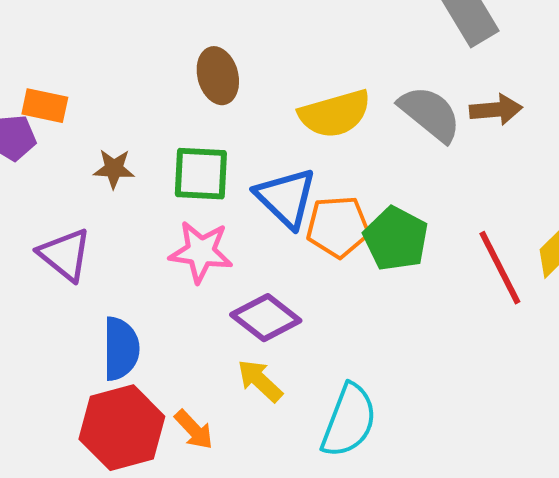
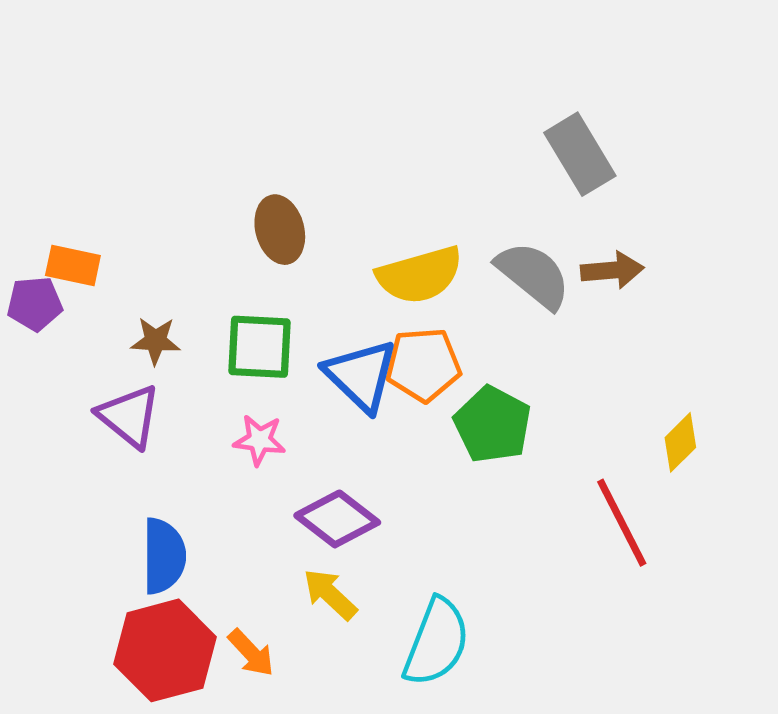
orange pentagon: (338, 227) -> (423, 365), moved
pink star: (201, 252) -> (259, 440), size x0.7
purple triangle: (65, 255) -> (129, 416), moved
red line: (500, 268) -> (622, 523), moved

